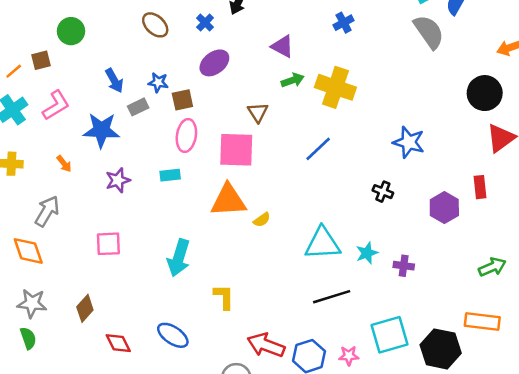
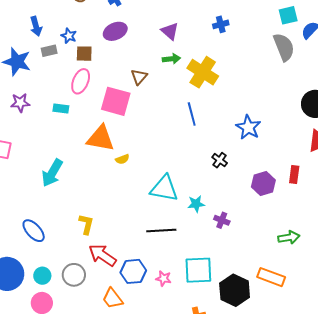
blue line: (318, 149) -> (192, 114), moved, turned -75
yellow L-shape: (224, 297) -> (86, 224), moved

